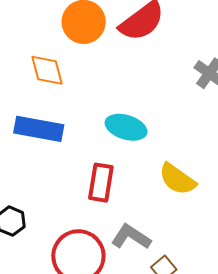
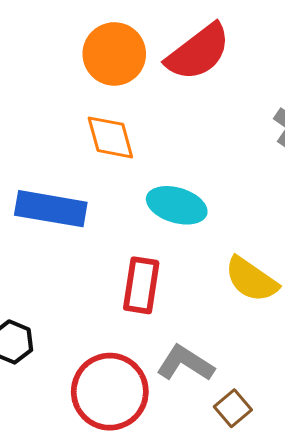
orange diamond: (47, 70) -> (110, 137), moved

